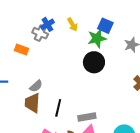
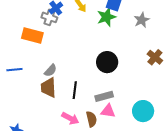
orange rectangle: (21, 49) -> (32, 35), size x1.5
black circle: (94, 62) -> (107, 62), moved

